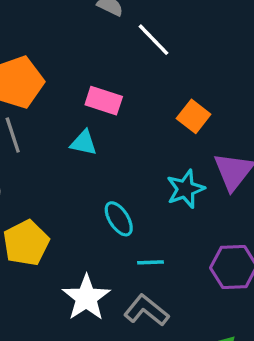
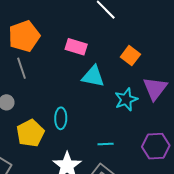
cyan triangle: (84, 143) -> (93, 76), moved, size x1.4
cyan ellipse: (119, 219) -> (61, 118), moved, turned 35

